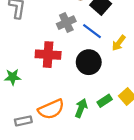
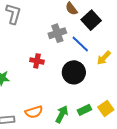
red cross: (48, 55) -> (37, 61), size x0.6
orange semicircle: (51, 109) -> (34, 112), size x0.7

